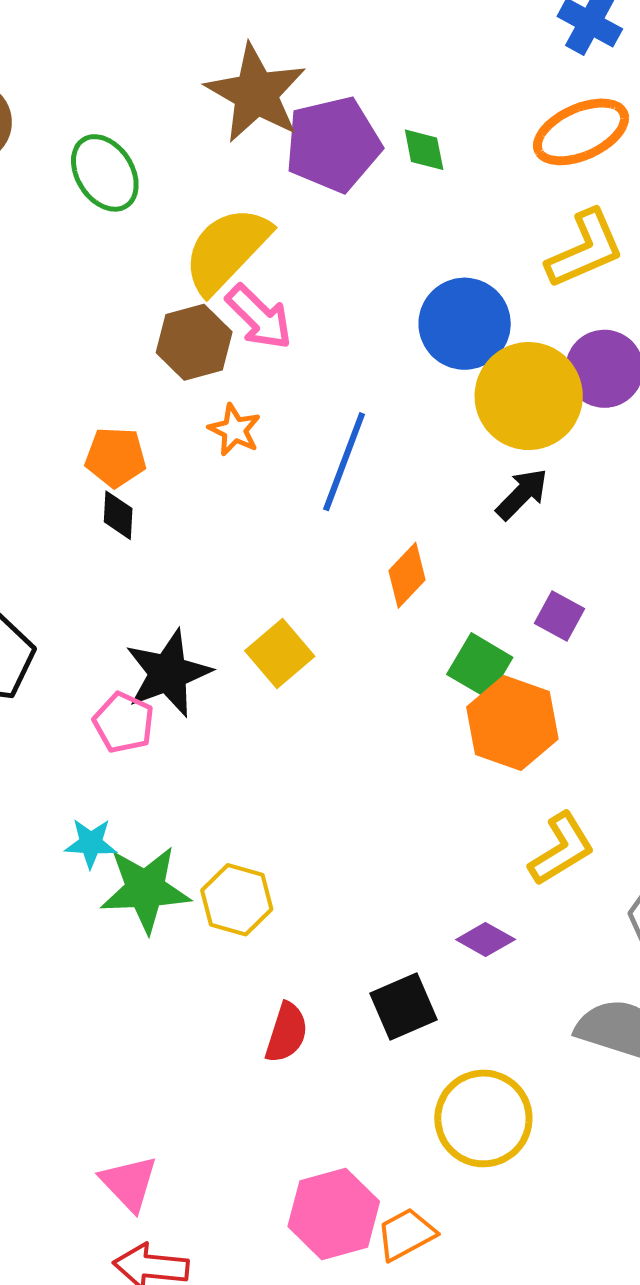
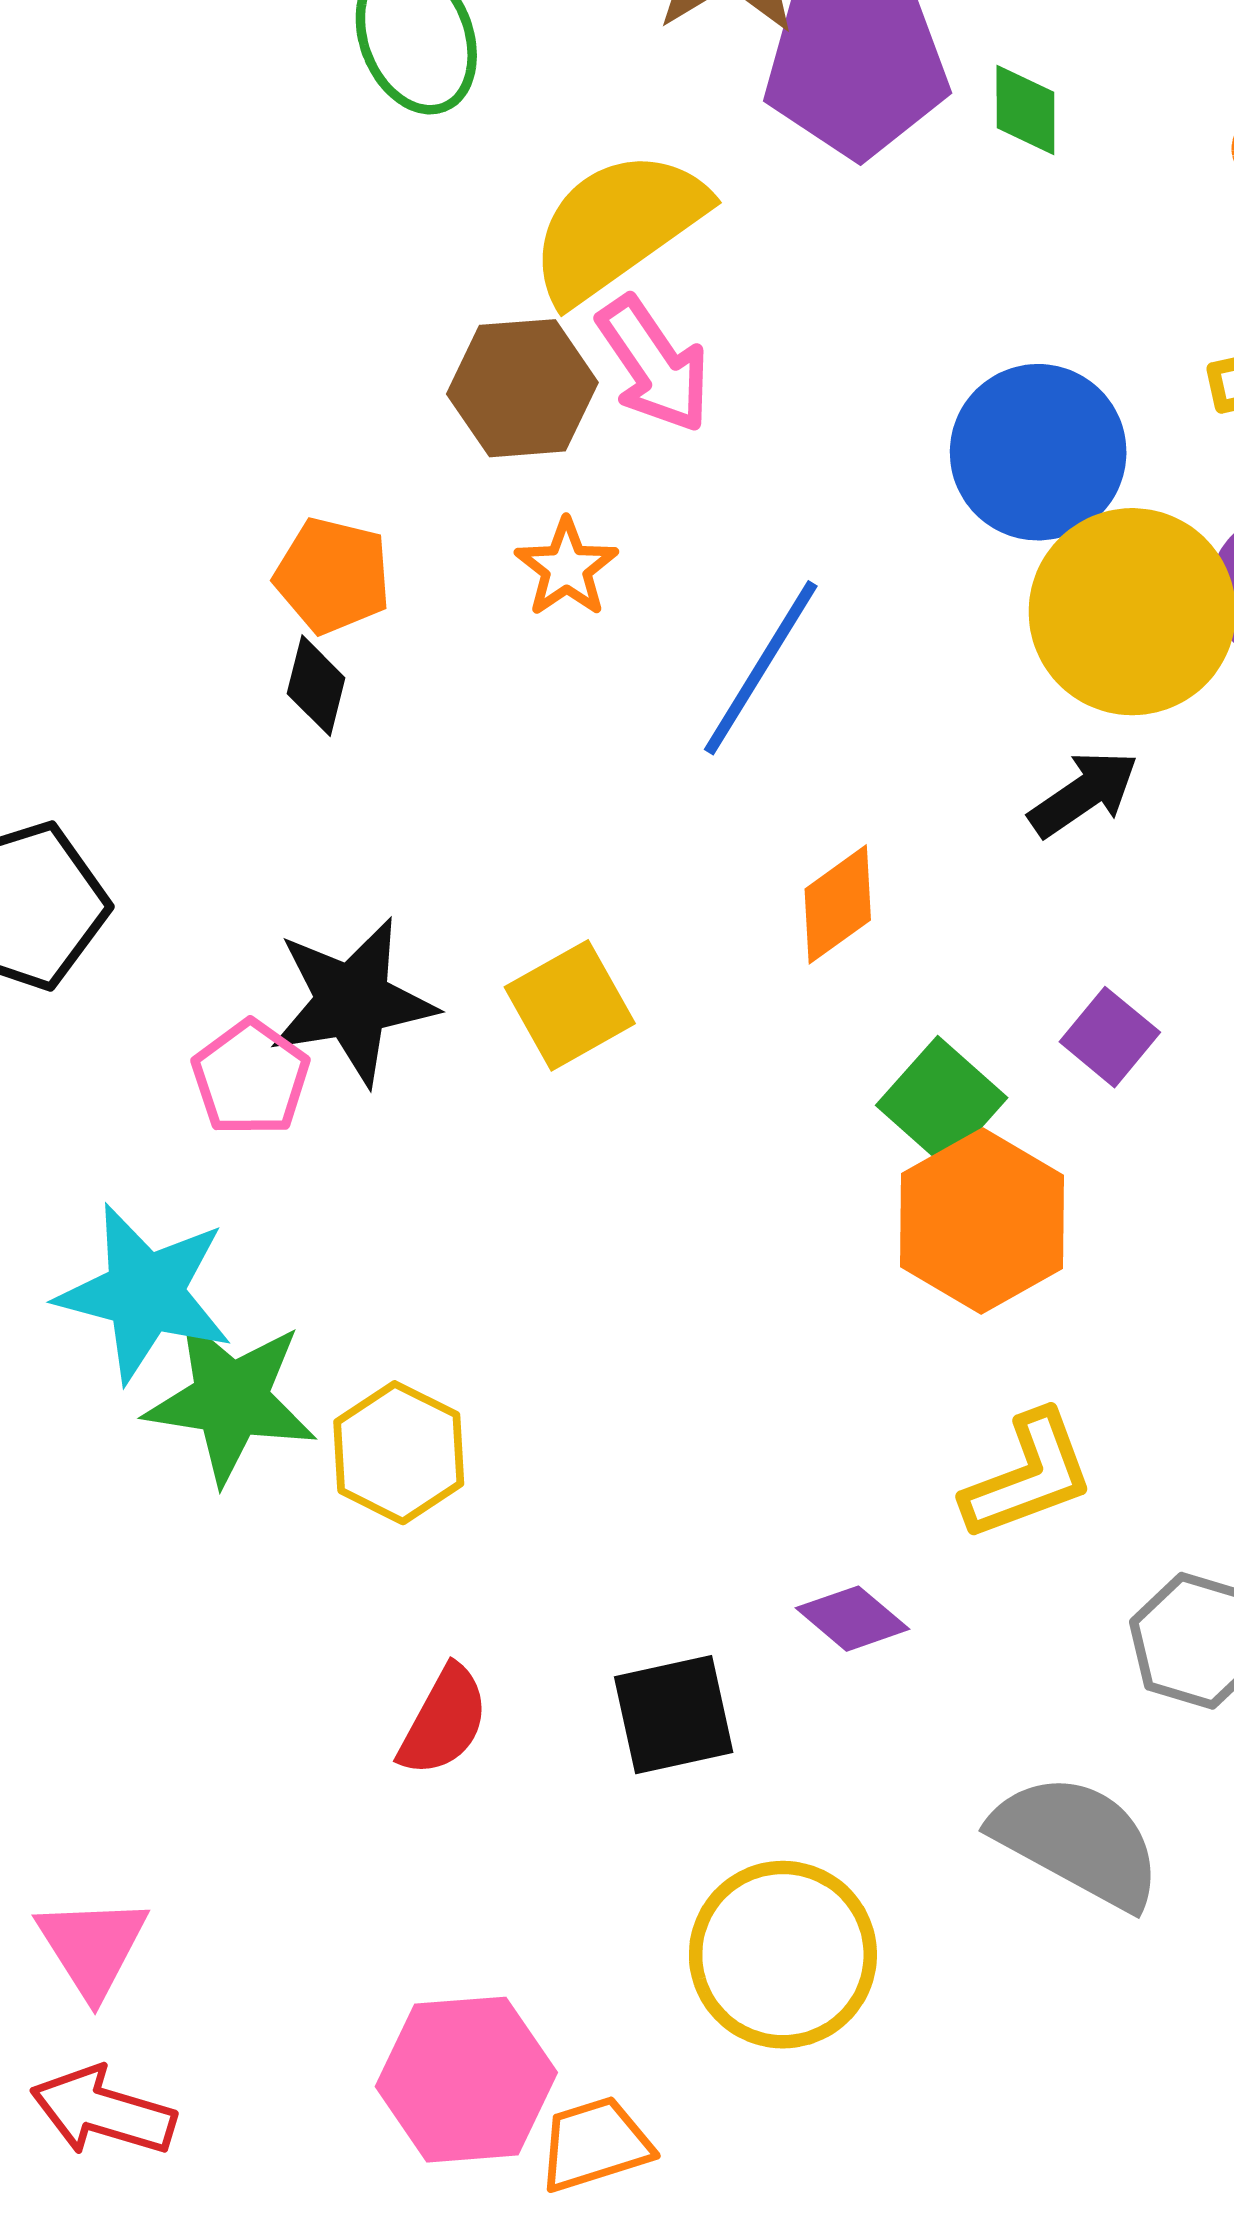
cyan star: (91, 843) -> (145, 1293), size x1.8

